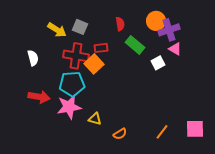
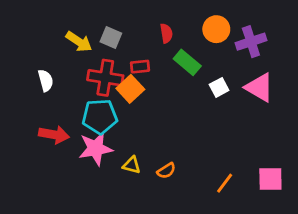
purple cross: (169, 30) -> (251, 42), moved
pink triangle: (175, 49) -> (259, 87), moved, size x1.6
orange semicircle: (120, 134) -> (166, 171), moved

